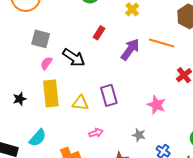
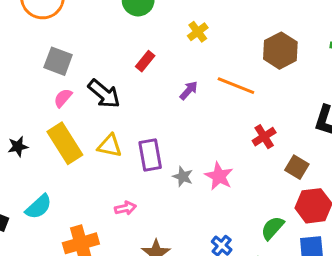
purple arrow: (130, 49) -> (189, 90), size x0.6
yellow rectangle: (51, 93) -> (65, 143), turned -32
yellow triangle: (80, 103) -> (110, 146), moved
gray star: (139, 135) -> (183, 177), moved

